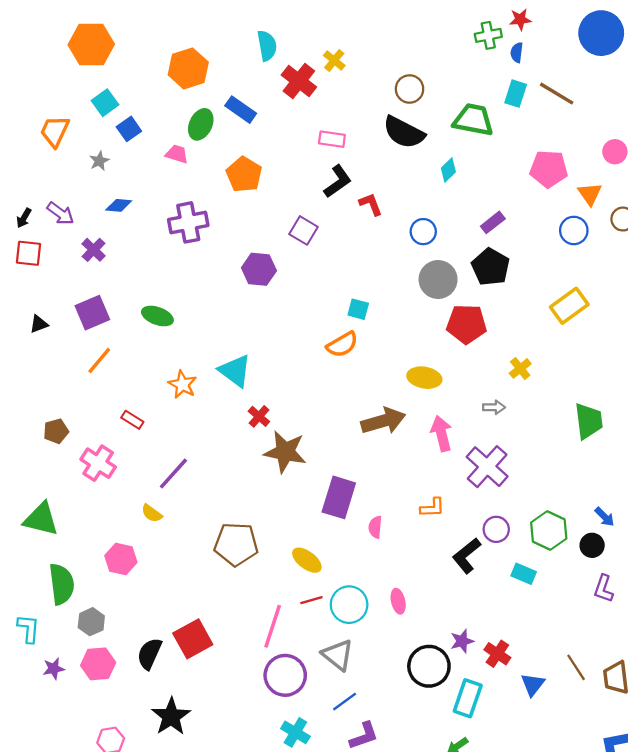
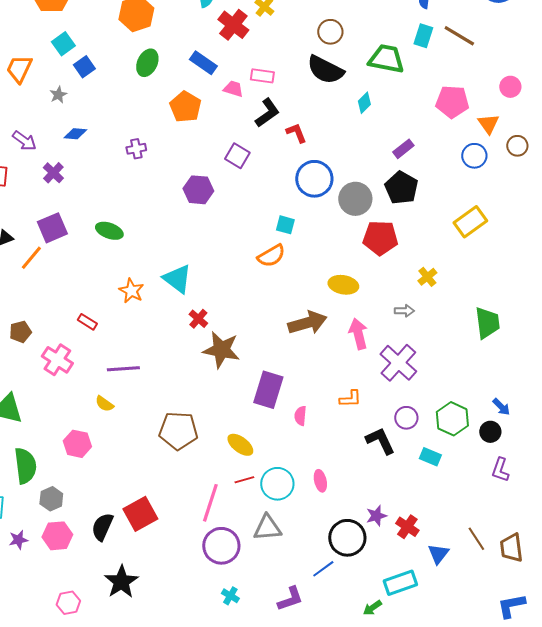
blue rectangle: (241, 110) -> (203, 63), moved
pink trapezoid: (177, 154) -> (233, 89), moved
purple cross: (188, 222) -> (136, 149), size x0.6
blue circle: (423, 232) -> (314, 179), moved, size x1.6
orange line: (99, 360) -> (31, 258), moved
purple line: (173, 473) -> (123, 369), turned 44
black L-shape: (467, 556) -> (380, 441), turned 104
gray triangle: (338, 655) -> (267, 528), turned -44
cyan rectangle: (468, 698) -> (400, 583), moved, turned 52
blue line: (345, 702) -> (323, 569), moved
cyan cross: (295, 732) -> (230, 596), size x0.7

